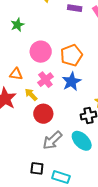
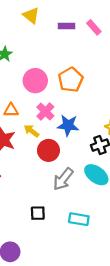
blue star: (71, 82) -> (68, 125), moved, turned -30
black square: (37, 168) -> (38, 213), moved

